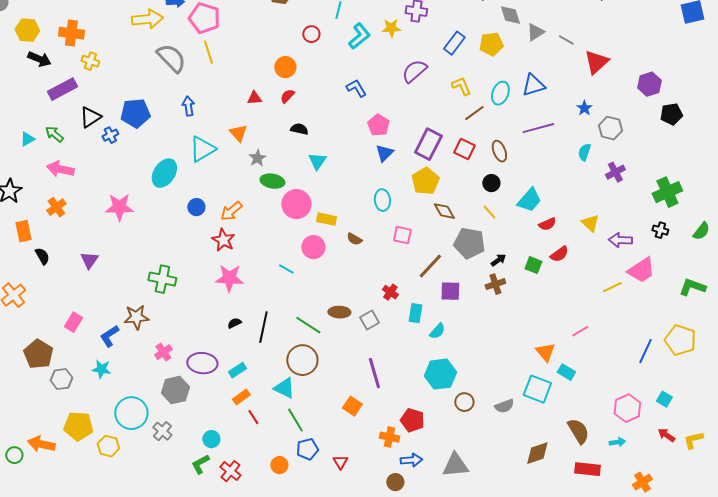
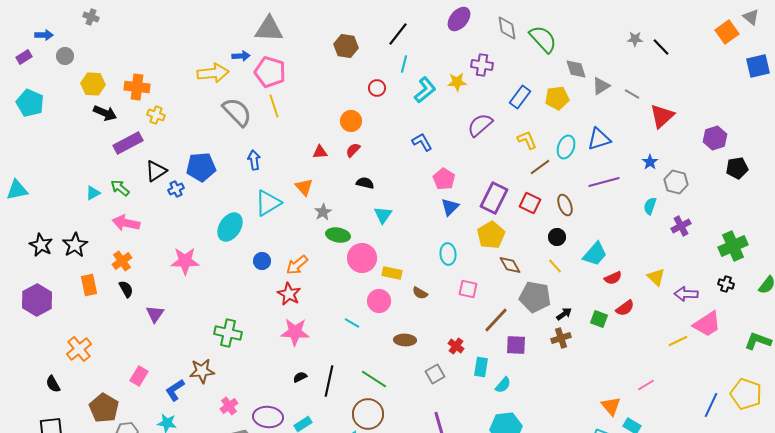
black semicircle: (42, 256) -> (126, 289), moved
brown ellipse: (339, 312) -> (405, 340), moved

